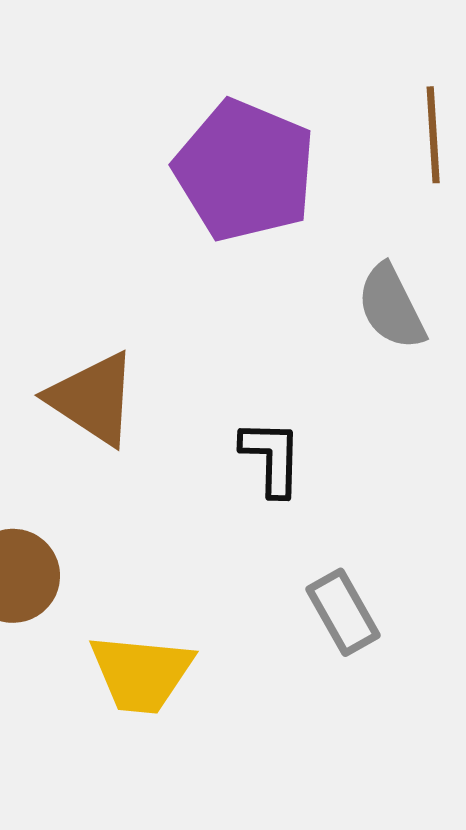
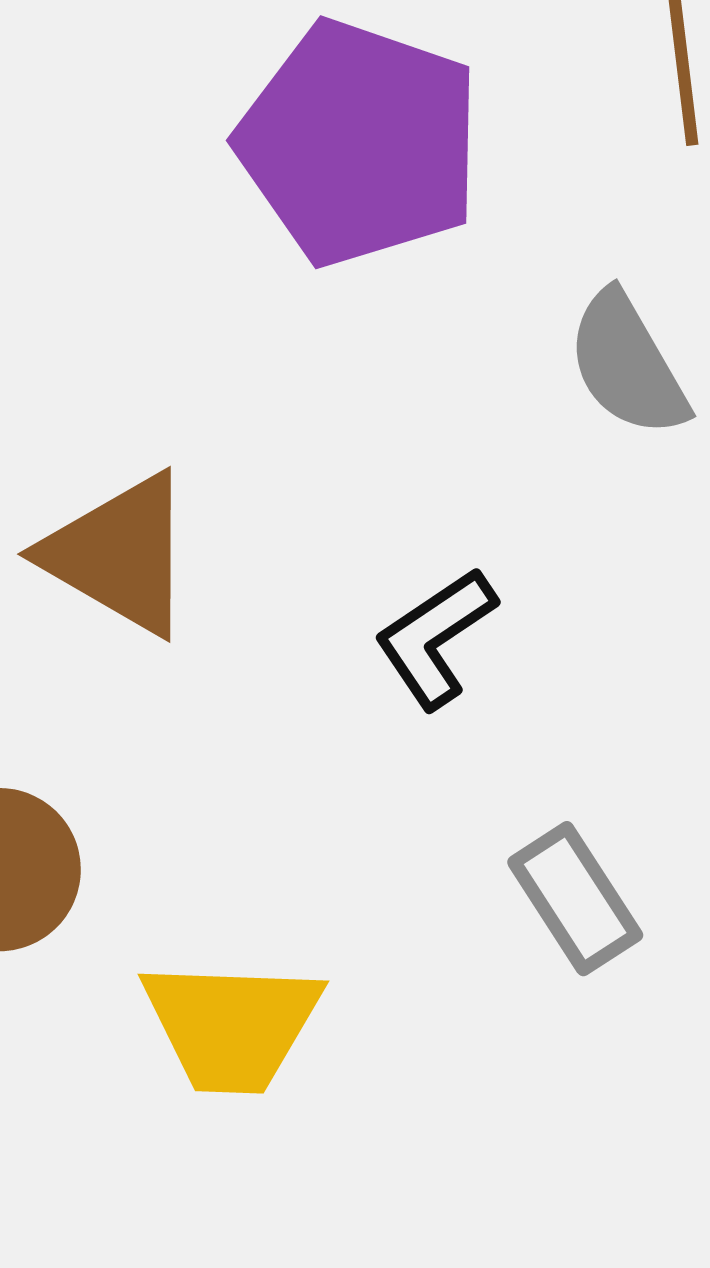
black L-shape: (272, 458) -> (435, 638), turned -122

